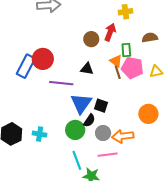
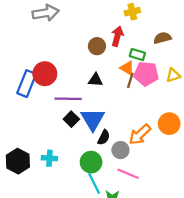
green rectangle: (126, 50) -> (137, 55), turned -64
brown line: (118, 72) -> (130, 80), turned 40
black square: (101, 106) -> (71, 119), moved, turned 32
green circle: (75, 130) -> (91, 162), moved
orange arrow: (123, 136) -> (140, 135), moved, turned -30
pink line: (108, 155) -> (128, 174), turned 36

